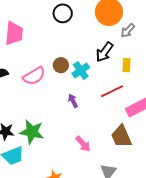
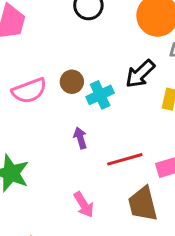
red line: (112, 91) -> (125, 159), moved

